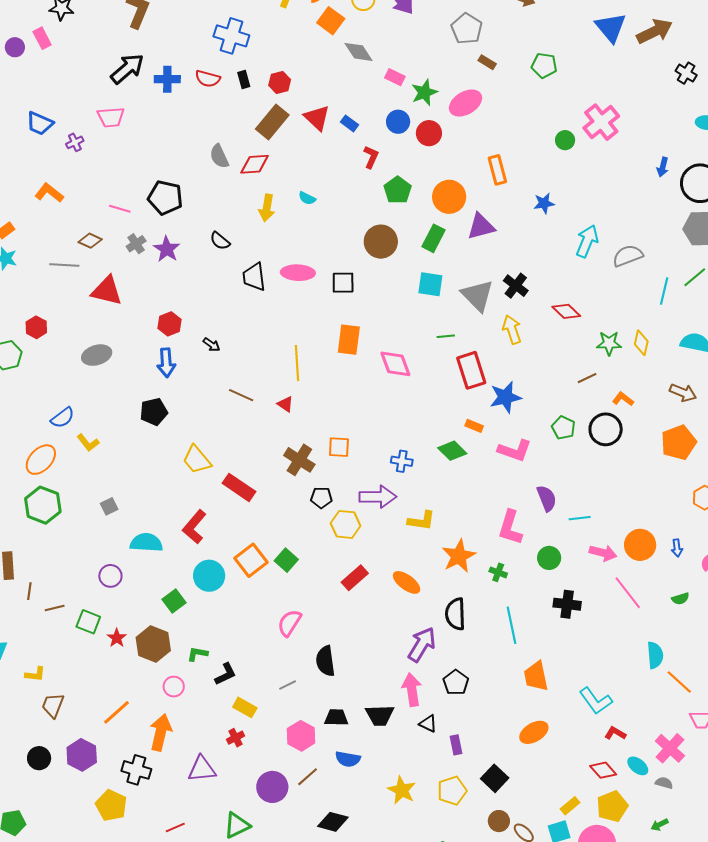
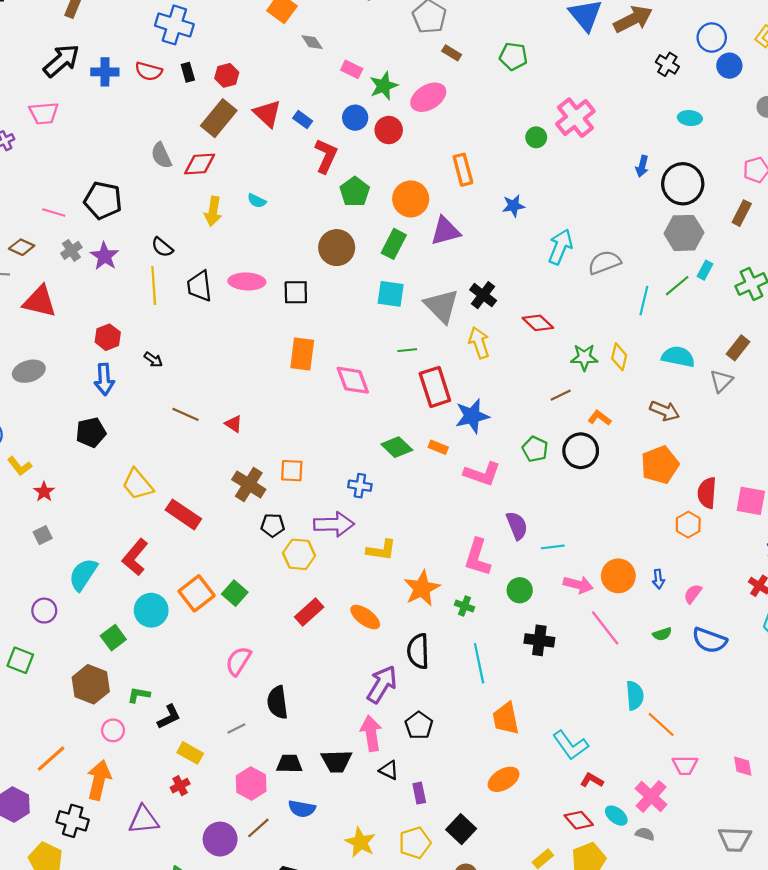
gray diamond: (358, 52) -> (312, 42), size x0.7
red L-shape: (371, 157) -> (326, 156), size x1.4
yellow line: (297, 363) -> (154, 286), moved
green diamond: (452, 451) -> (397, 447), moved
cyan semicircle: (146, 543) -> (83, 574), turned -60
red star: (117, 638) -> (44, 492), moved

